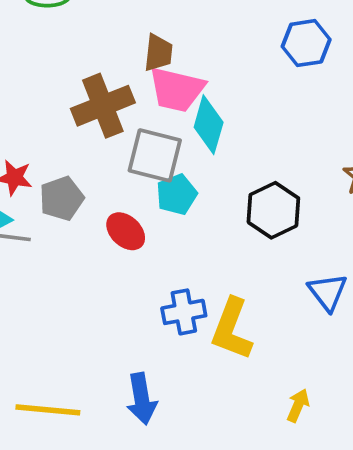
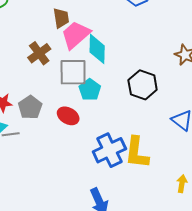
pink trapezoid: (177, 90) -> (76, 35), turned 140
brown cross: (103, 106) -> (39, 53), size x0.7
blue cross: (184, 312) -> (109, 150), size x1.4

